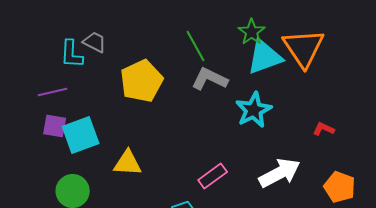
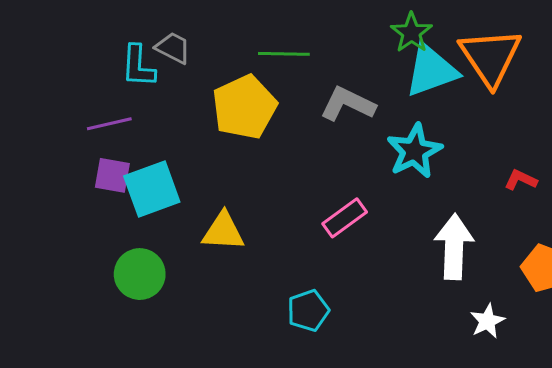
green line: (196, 46) -> (284, 54), moved, turned -60
white arrow: (280, 173) -> (454, 247), turned -60
pink rectangle: (213, 176) -> (345, 218), moved

